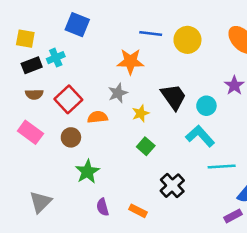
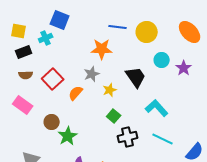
cyan cross: (56, 58) -> (46, 38), moved
cyan circle: (206, 106) -> (162, 60), moved
orange semicircle: (98, 117) -> (76, 93), turned -42
brown circle: (71, 137) -> (52, 122), moved
cyan line: (222, 167) -> (163, 139), moved, turned 30
black cross: (172, 186) -> (128, 137), moved, turned 30

